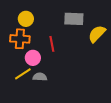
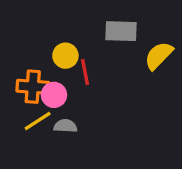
yellow circle: (26, 19) -> (65, 56), moved
orange cross: (20, 39) -> (33, 87), moved

